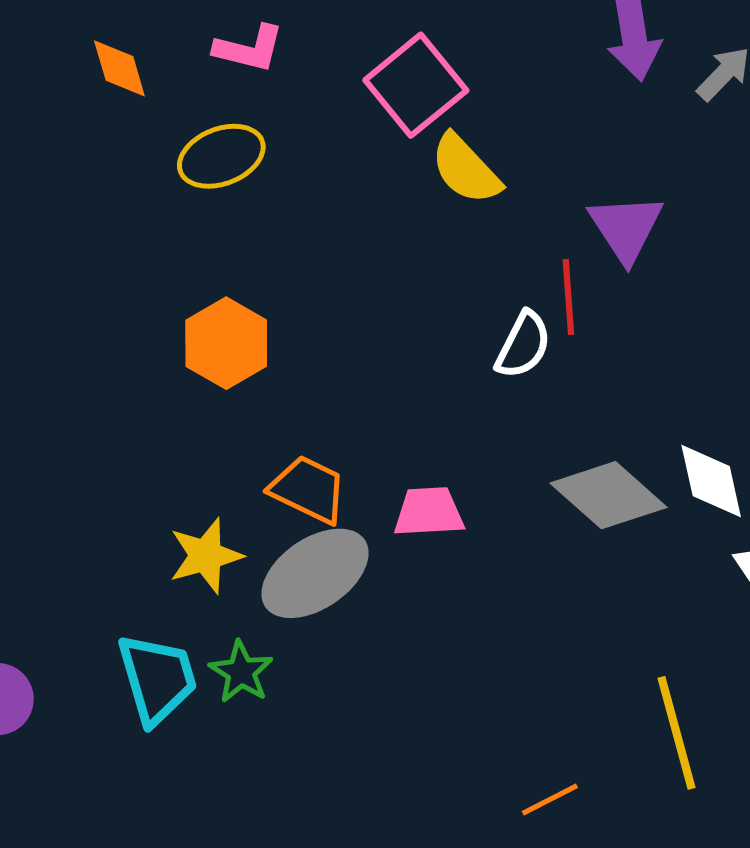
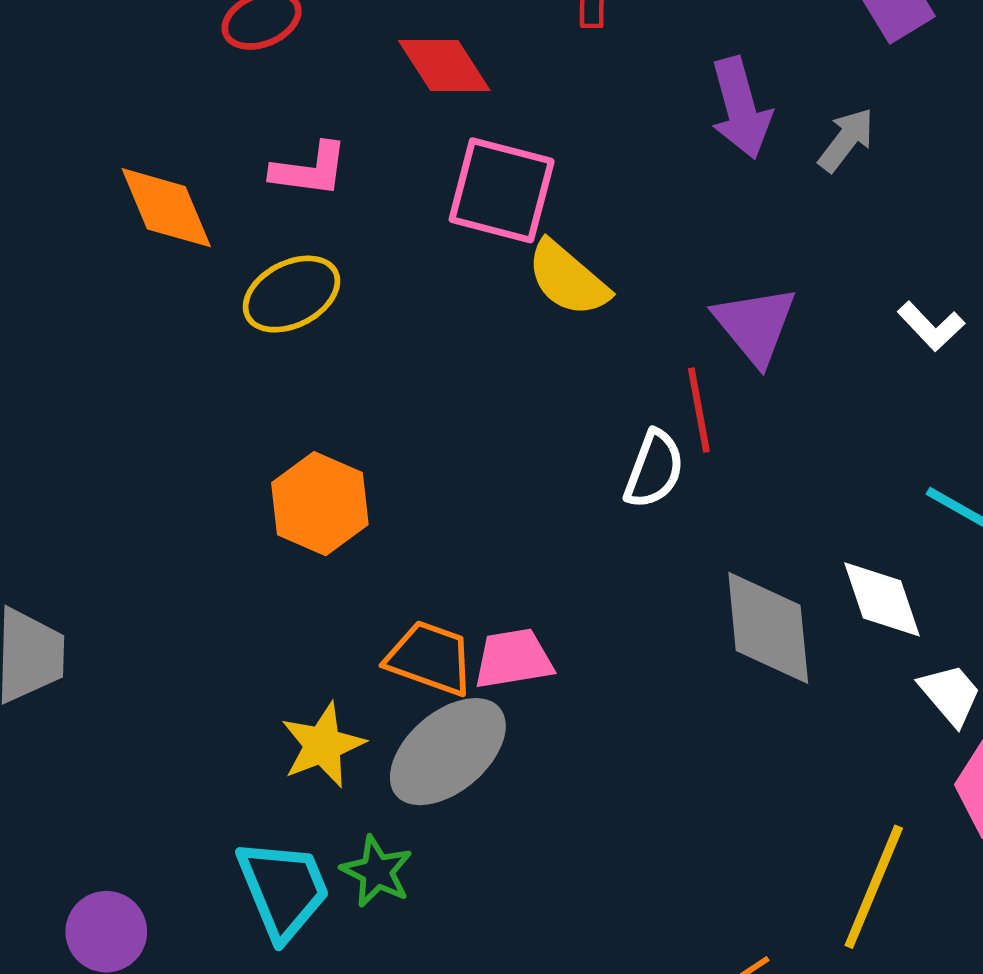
orange diamond: (119, 68) -> (166, 208), size x1.4
pink square: (416, 85) -> (502, 190), turned -30
gray diamond: (608, 495) -> (768, 628), turned 49
pink trapezoid: (429, 512) -> (513, 659), moved
yellow line: (676, 733) -> (874, 887), turned 44

